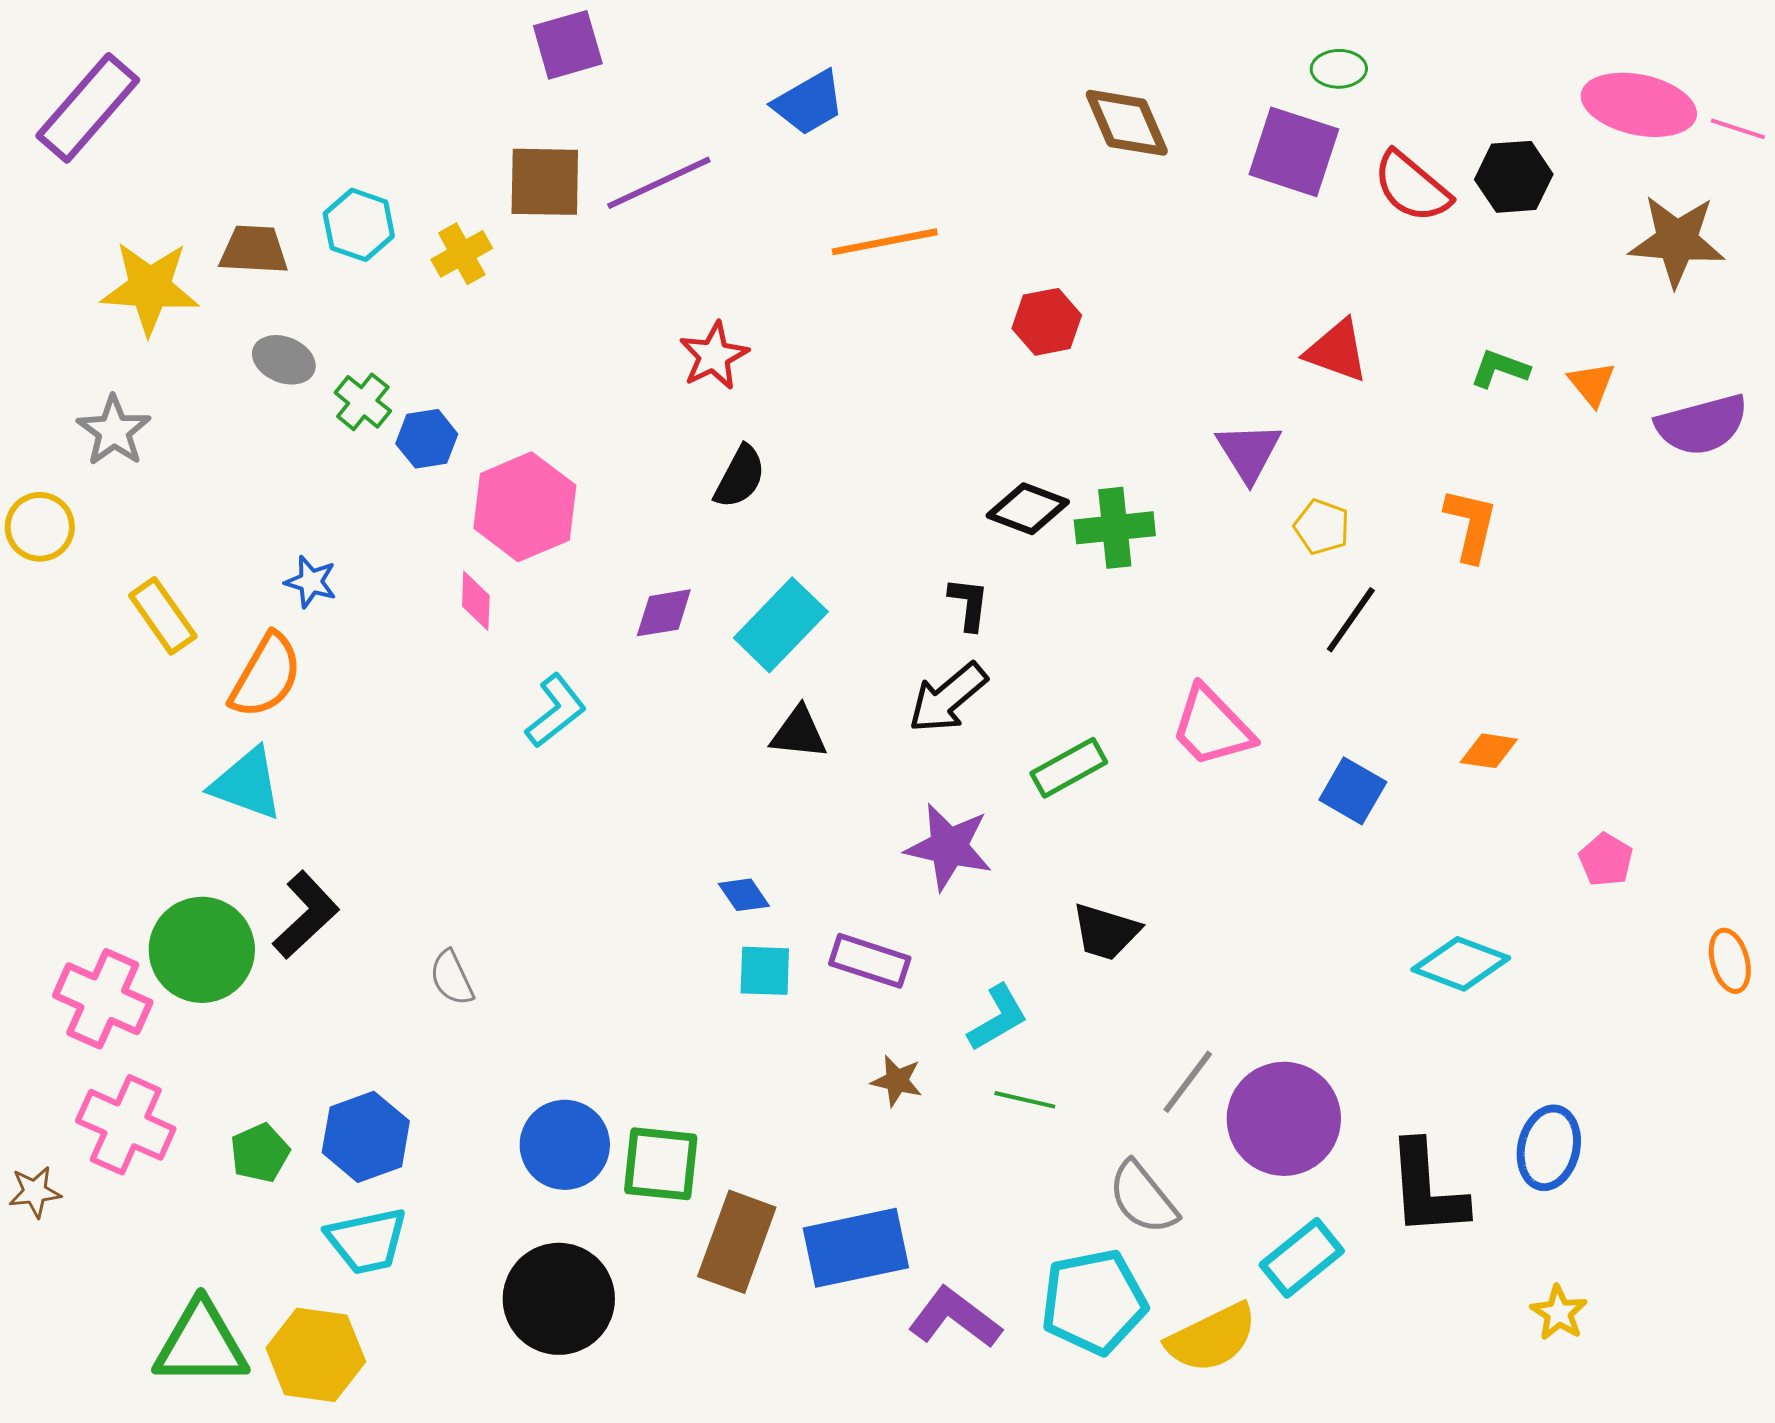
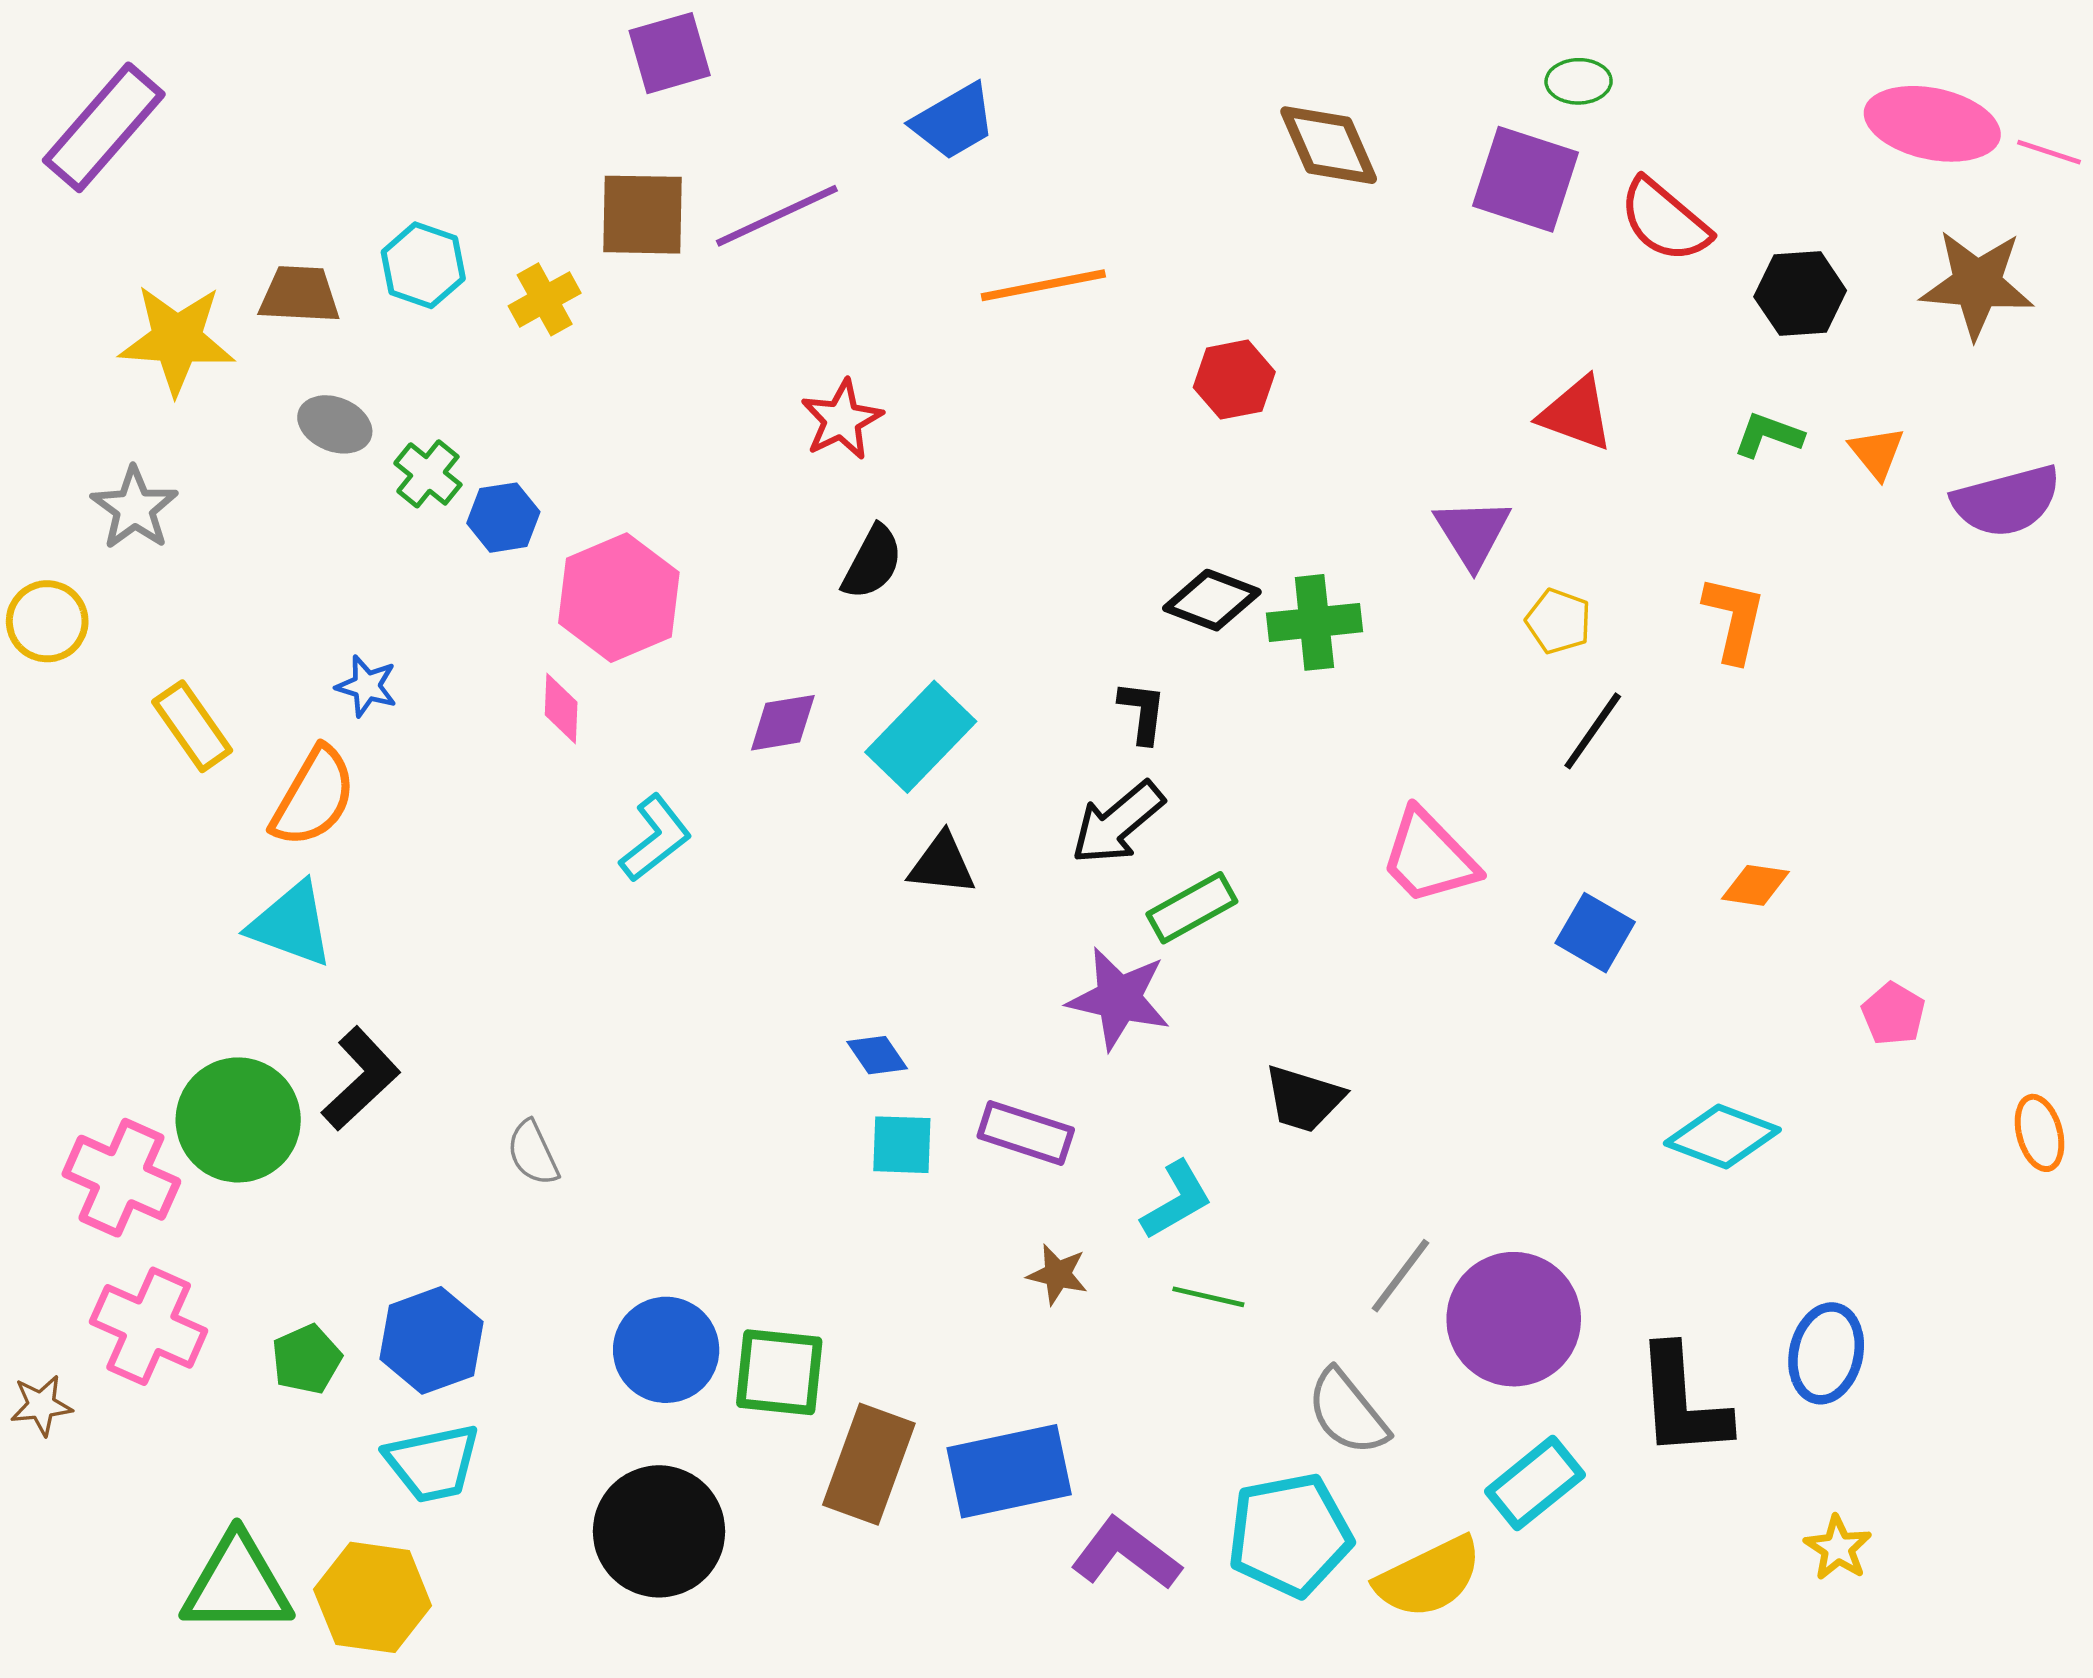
black hexagon: (1514, 177) -> (1800, 294), moved
green rectangle: (1069, 768) -> (1192, 908), moved

